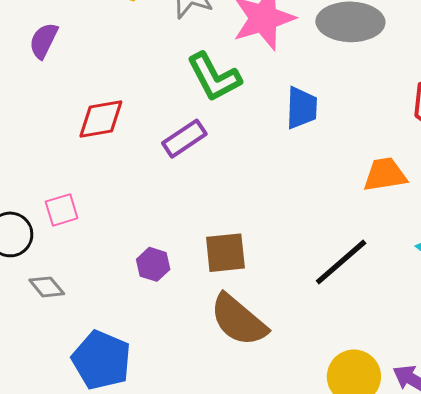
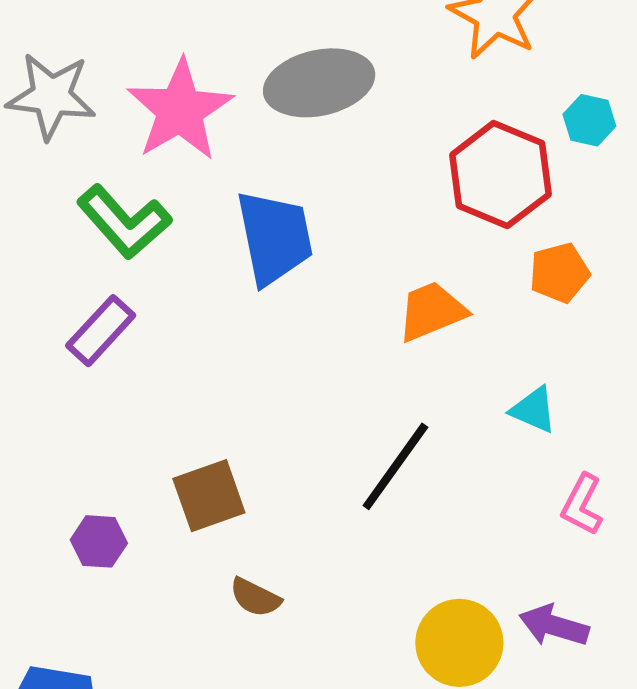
blue trapezoid: (302, 108) -> (274, 238), size x1.4
brown semicircle: (238, 320) -> (255, 597), size x0.5

